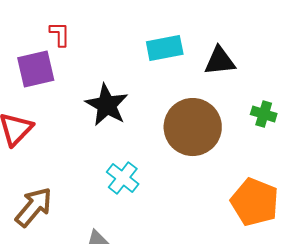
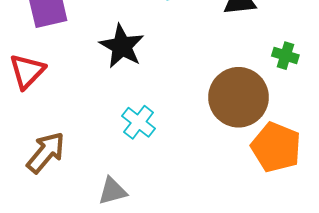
brown circle: (193, 127) -> (239, 97), moved

